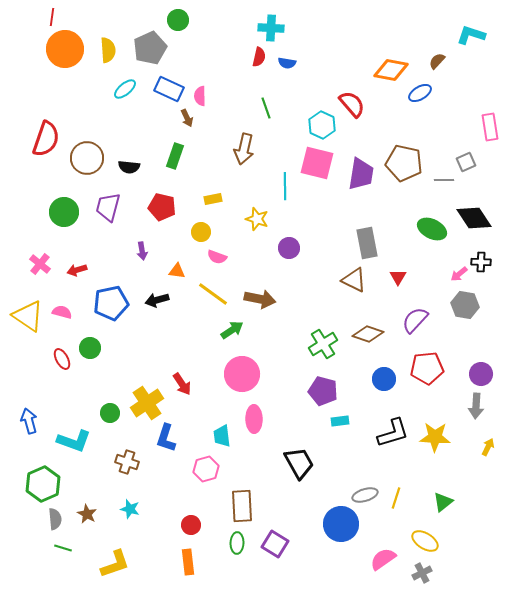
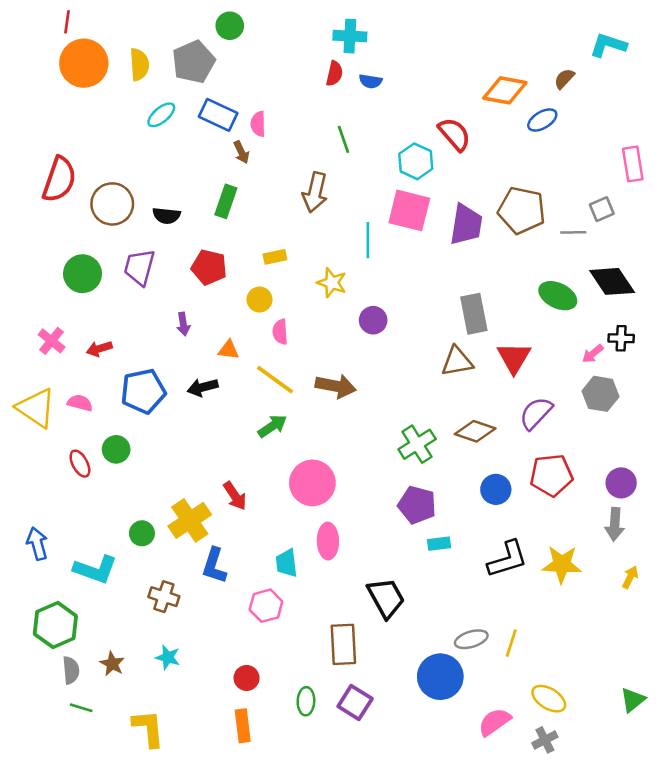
pink semicircle: (217, 257) -> (280, 332), turned 66
red triangle: (398, 277) -> (514, 358), size x1.6
brown triangle: (354, 280) -> (457, 362), turned -36
green arrow: (232, 330) -> (272, 426), moved
green triangle: (443, 502) -> (633, 700), moved
brown rectangle: (242, 506) -> (343, 644), moved
yellow L-shape: (115, 564) -> (148, 728), turned -76

